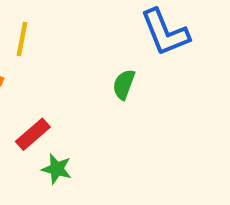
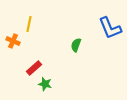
blue L-shape: (165, 32) -> (110, 28), moved

